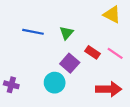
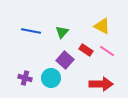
yellow triangle: (112, 14) -> (102, 26), moved
purple cross: (11, 85) -> (25, 78), moved

